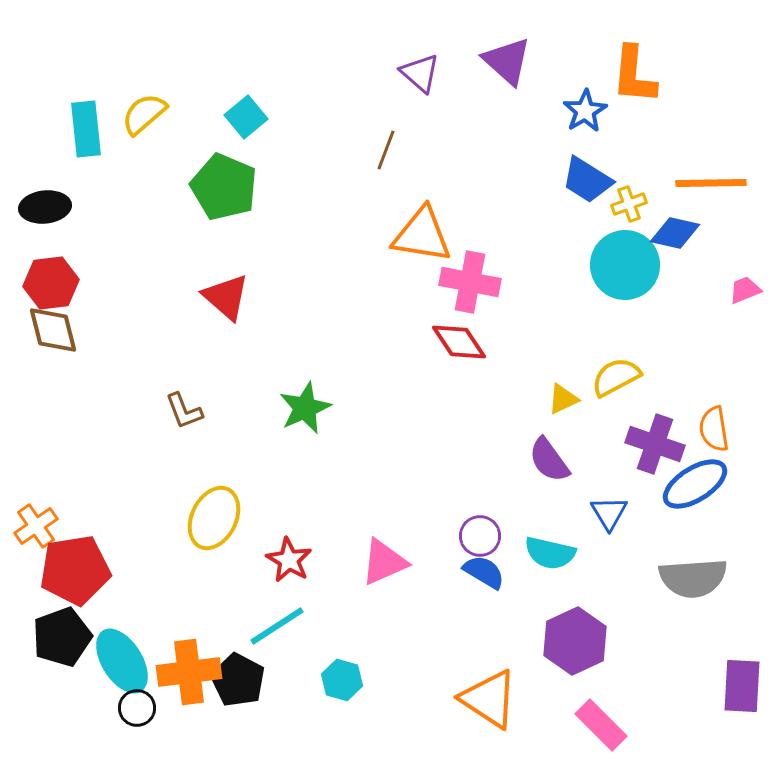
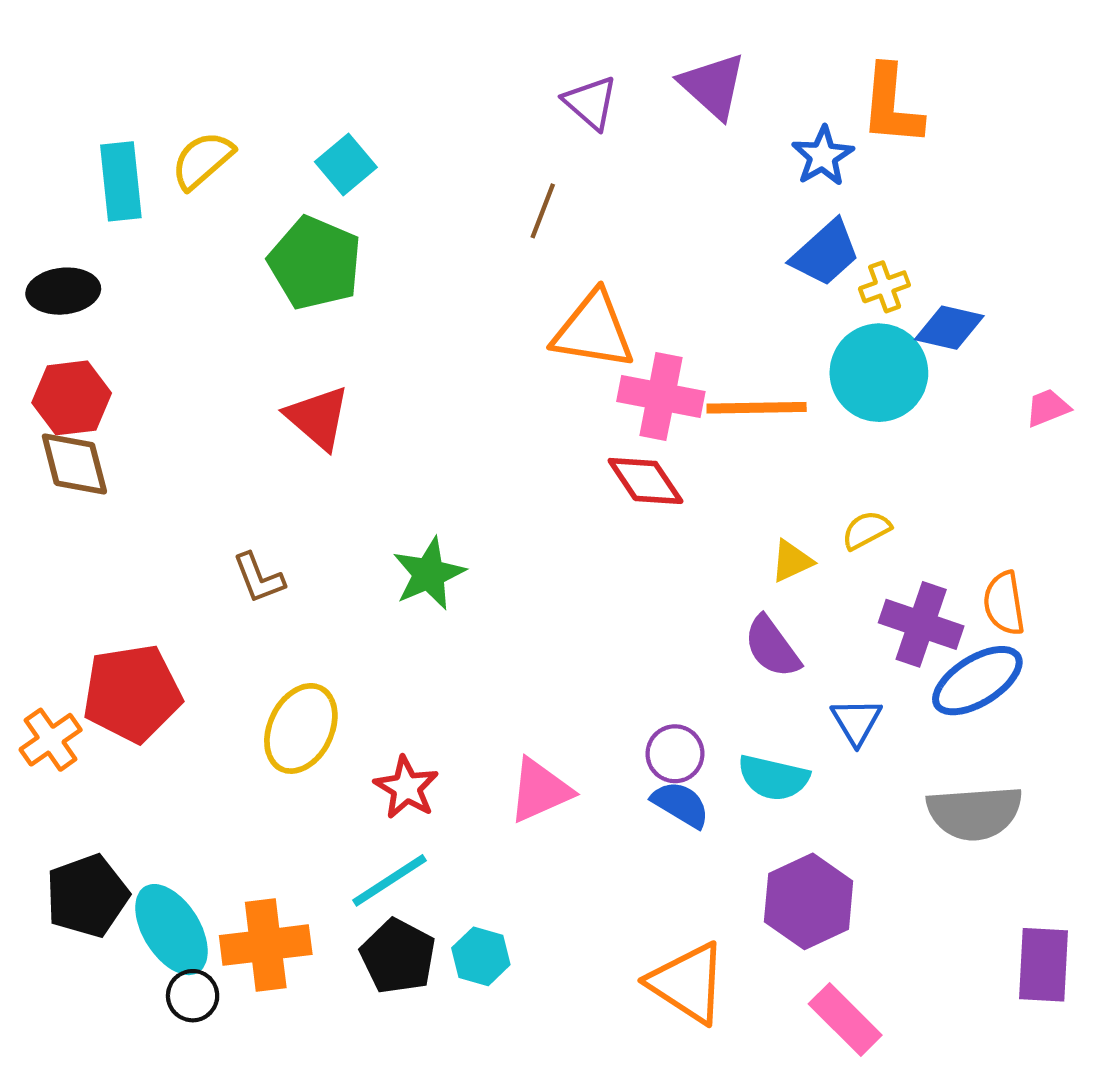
blue trapezoid: (587, 180) -> (825, 253), turned -74
orange line: (711, 183) -> (757, 408), moved
yellow semicircle: (616, 377) -> (866, 530), size x0.7
red pentagon: (75, 570) -> (132, 693), moved
black pentagon: (238, 680) -> (398, 956), moved

